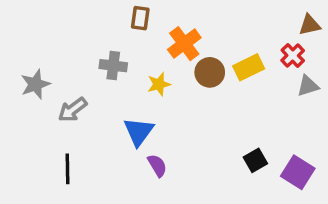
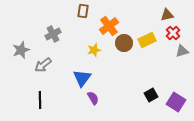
brown triangle: (310, 25) -> (167, 15), moved
gray cross: (113, 66) -> (53, 34), moved, turned -35

